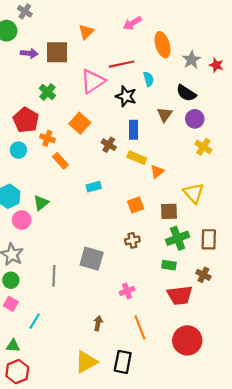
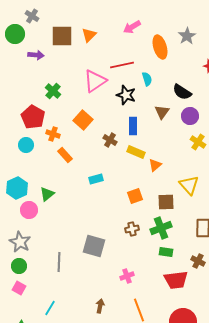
brown square: (57, 52) -> (62, 36), moved
gray star: (192, 60) -> (187, 36), moved
green cross: (178, 238) -> (161, 228), moved
cyan line: (35, 321) -> (50, 308), moved

